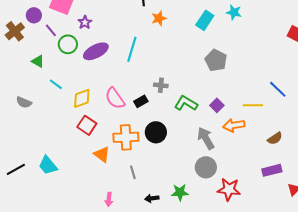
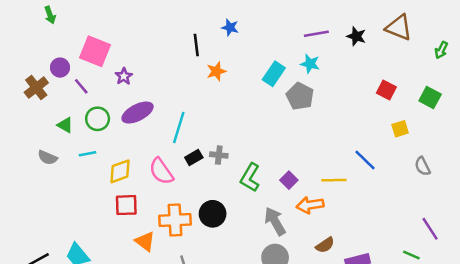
green circle: (68, 44) -> (98, 119), moved
cyan line: (132, 49) -> (179, 128), moved
gray pentagon: (216, 60) -> (300, 96), moved
cyan line: (56, 84) -> (88, 154), turned -48
black rectangle: (141, 101) -> (194, 158), moved
gray semicircle: (24, 102) -> (48, 158), moved
green L-shape: (186, 103) -> (250, 178), turned -90
red square: (87, 125) -> (126, 205), turned -36
brown semicircle: (275, 138) -> (325, 245), moved

